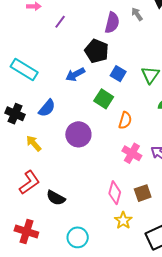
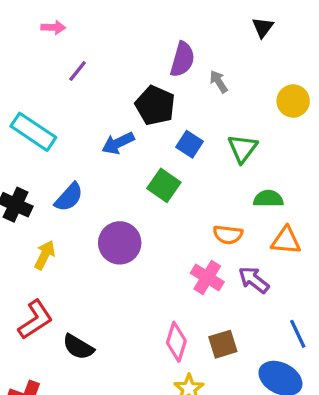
gray arrow: (137, 14) -> (219, 82), moved
purple line: (60, 22) -> (78, 71), moved
orange semicircle: (125, 120) -> (228, 235), moved, turned 78
yellow arrow: (34, 143) -> (45, 255), turned 66

